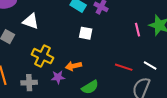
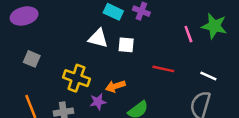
white triangle: (31, 21) -> (98, 38), moved
red line: (124, 67) -> (163, 69), moved

